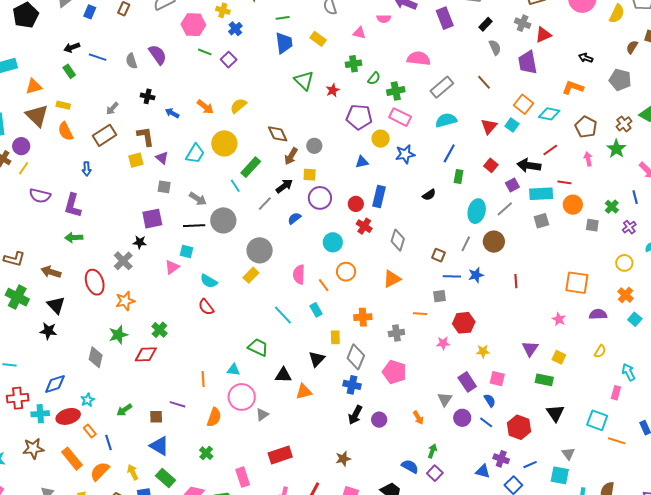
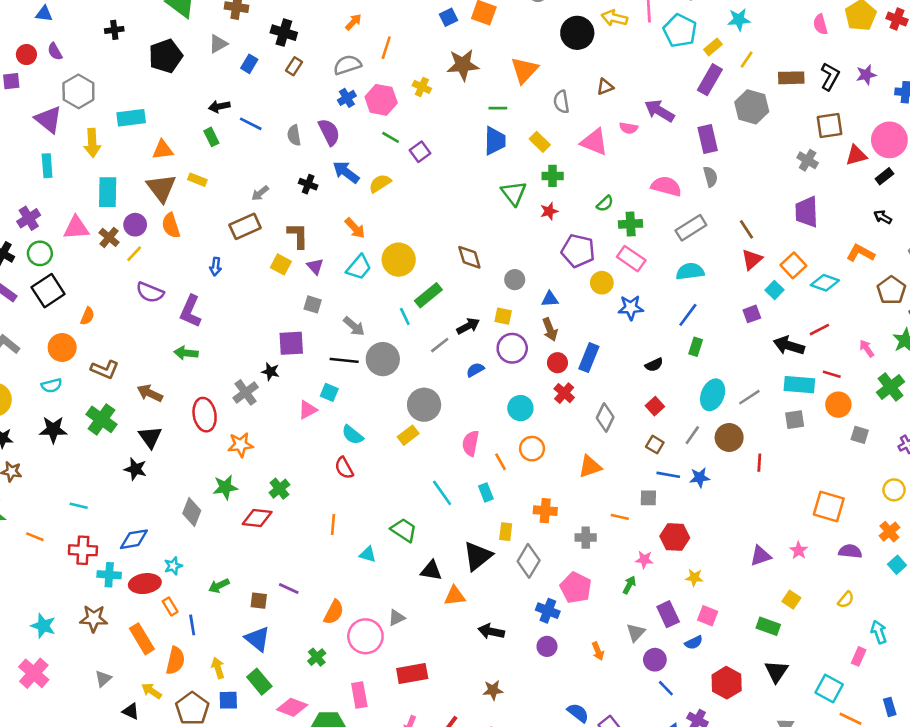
black rectangle: (486, 24) -> (884, 176), moved
blue cross: (235, 29) -> (347, 98), moved
pink triangle: (359, 33) -> (594, 142), size x1.6
red triangle: (543, 35) -> (856, 155), moved
gray semicircle: (495, 47) -> (710, 177), moved
green cross: (353, 64) -> (553, 176), moved
yellow semicircle: (238, 106) -> (380, 183), moved
orange arrow: (205, 107) -> (355, 228), moved
blue arrow: (172, 113) -> (346, 172), moved, size x1.5
red triangle: (489, 126) -> (752, 260), moved
brown pentagon: (586, 127) -> (891, 290), moved
orange semicircle: (66, 131) -> (171, 226), moved
brown arrow: (291, 156) -> (550, 330), moved, turned -60
pink arrow: (588, 159) -> (867, 348), turned -32
yellow square: (136, 160) -> (281, 264), turned 35
blue triangle: (362, 162) -> (550, 299), moved
red square: (491, 165) -> (655, 406), moved
purple square: (512, 185) -> (752, 314), moved
green cross: (612, 207) -> (891, 387), moved, size x1.5
red line: (516, 281) -> (759, 463), moved
purple triangle: (530, 349) -> (760, 556), moved, turned 30
black triangle: (317, 359) -> (478, 556), size x1.4
orange line: (203, 379) -> (333, 524), moved
blue cross: (352, 385) -> (548, 611), moved
pink circle: (242, 397) -> (365, 636), moved
blue semicircle: (490, 400) -> (694, 643), turned 88
black arrow: (355, 415) -> (491, 631), moved, turned 66
blue line: (486, 422) -> (666, 688), moved
green arrow: (432, 451) -> (629, 585), moved
orange semicircle: (100, 471) -> (175, 661), turned 140

